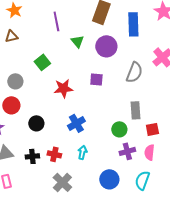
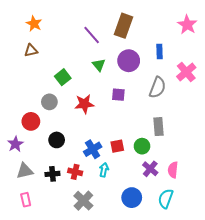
purple line: (56, 21) -> (92, 35), moved, turned -30
blue rectangle: (133, 24) -> (160, 51), moved, size x0.6
green triangle: (77, 41) -> (99, 65), moved
gray circle: (15, 81) -> (49, 102), moved
blue cross: (76, 123) -> (93, 149), moved
red square: (152, 129) -> (117, 146), moved
purple cross: (127, 151) -> (150, 169), turned -35

